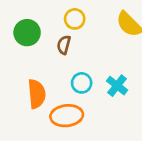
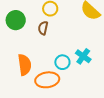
cyan circle: (82, 83) -> (62, 62), moved

